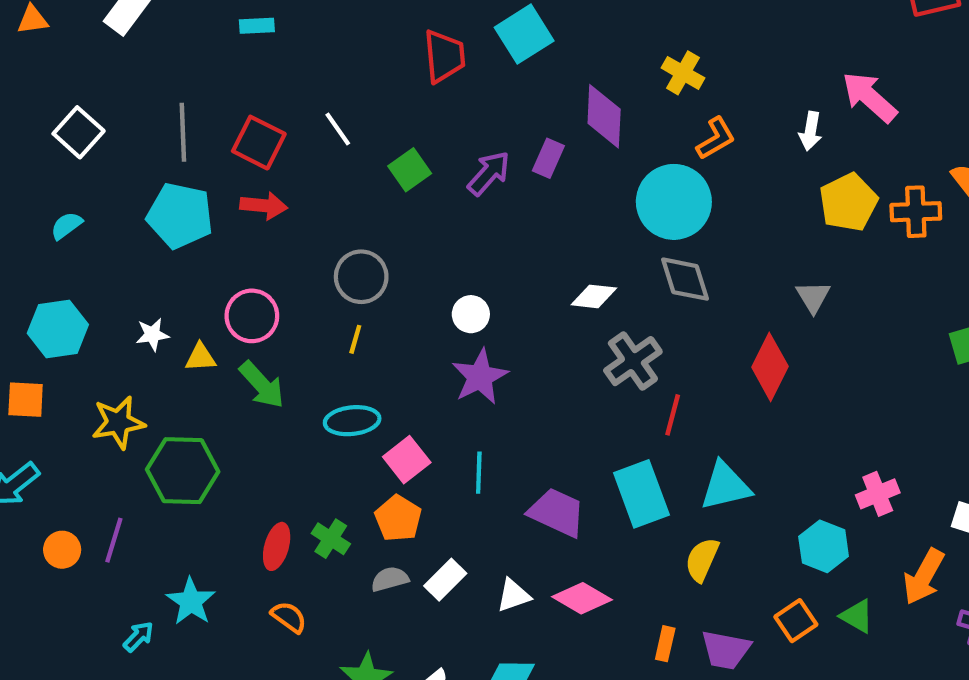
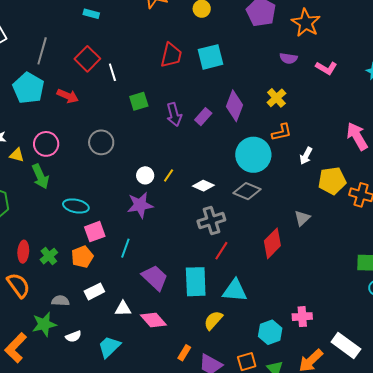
white arrow: (811, 131) -> (306, 156), moved
red square: (259, 143) -> (87, 59), moved
purple arrow: (489, 173) -> (174, 115), turned 105
gray diamond: (685, 279) -> (247, 191), turned -68
yellow line: (355, 339) -> (169, 175), moved
red ellipse: (277, 546) -> (23, 252), turned -30
gray semicircle: (390, 579) -> (60, 301), moved
orange semicircle: (289, 617) -> (18, 285), size x1.5

